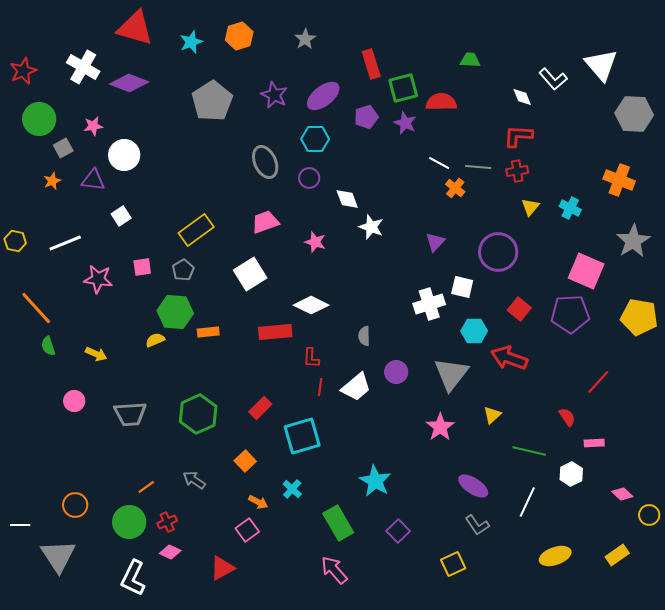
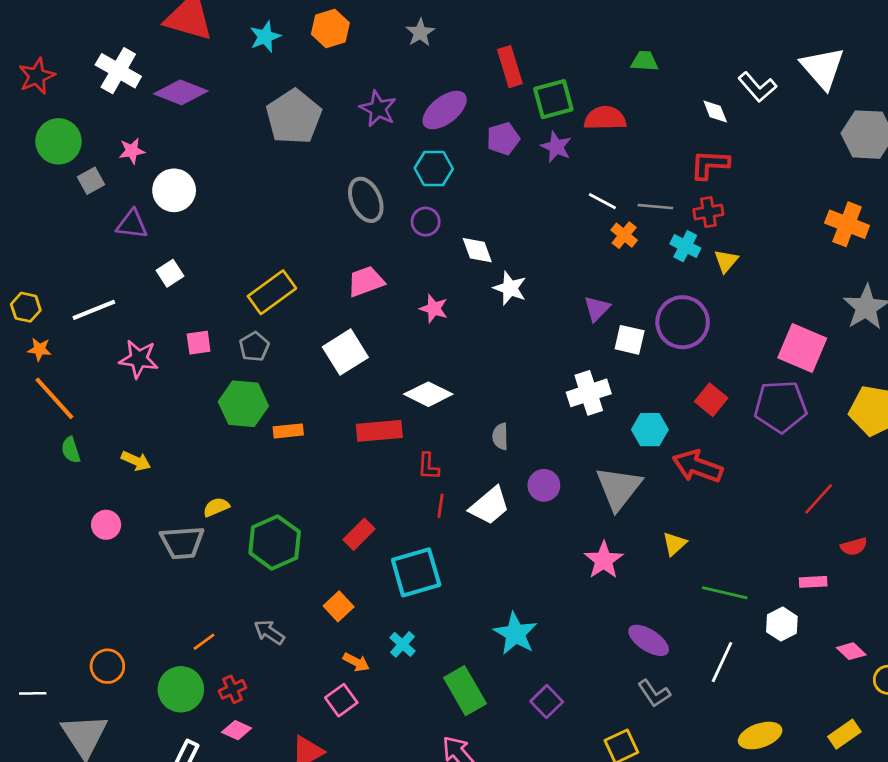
orange star: (52, 181) -> (39, 349), moved, turned 30
cyan cross: (570, 208) -> (685, 246), moved
white square: (462, 287) -> (630, 340), moved
yellow semicircle: (155, 340) -> (216, 507), moved
red semicircle: (567, 417) -> (854, 547), moved, turned 108

